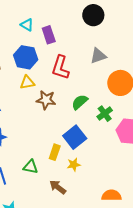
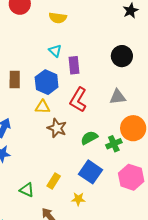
green cross: (105, 114) -> (114, 144), moved
blue square: (75, 137) -> (91, 172), moved, turned -30
yellow star: (74, 165) -> (78, 199), moved

